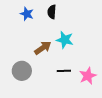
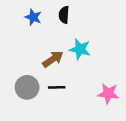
black line: (64, 71) -> (57, 87), moved
pink star: (88, 76) -> (108, 94), turned 30

